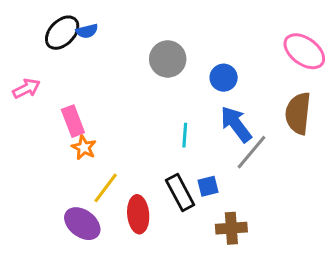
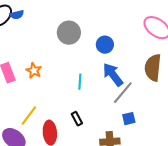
orange star: (84, 147) -> (34, 71), moved
blue square: (208, 186) -> (129, 119), moved
black rectangle: (180, 193) -> (77, 119), size x0.6

